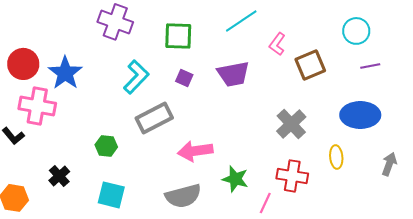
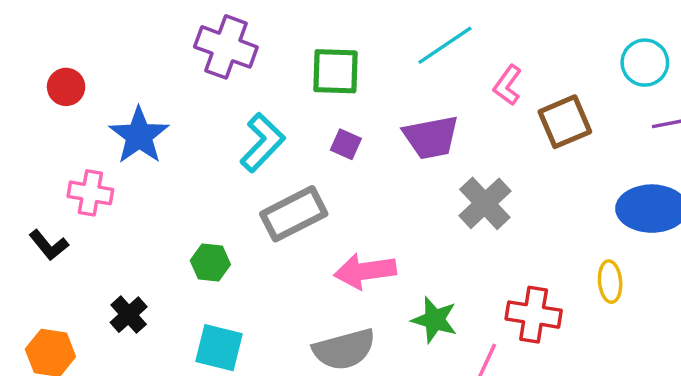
red circle: (23, 64) -> (66, 87), moved, size x0.7
pink cross: (37, 106) -> (90, 193), size x0.7
gray cross: (291, 124) -> (485, 203), moved

